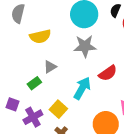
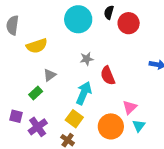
gray star: (85, 46) -> (87, 59), moved, size x0.6
red semicircle: (108, 73) -> (108, 76), turned 108
yellow square: (58, 109) -> (74, 119), moved

